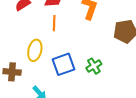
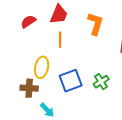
brown cross: (12, 72) -> (29, 88), moved

